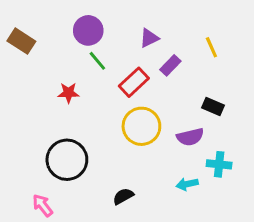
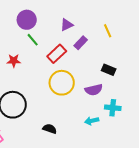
black semicircle: (123, 196) -> (50, 129), turned 48

